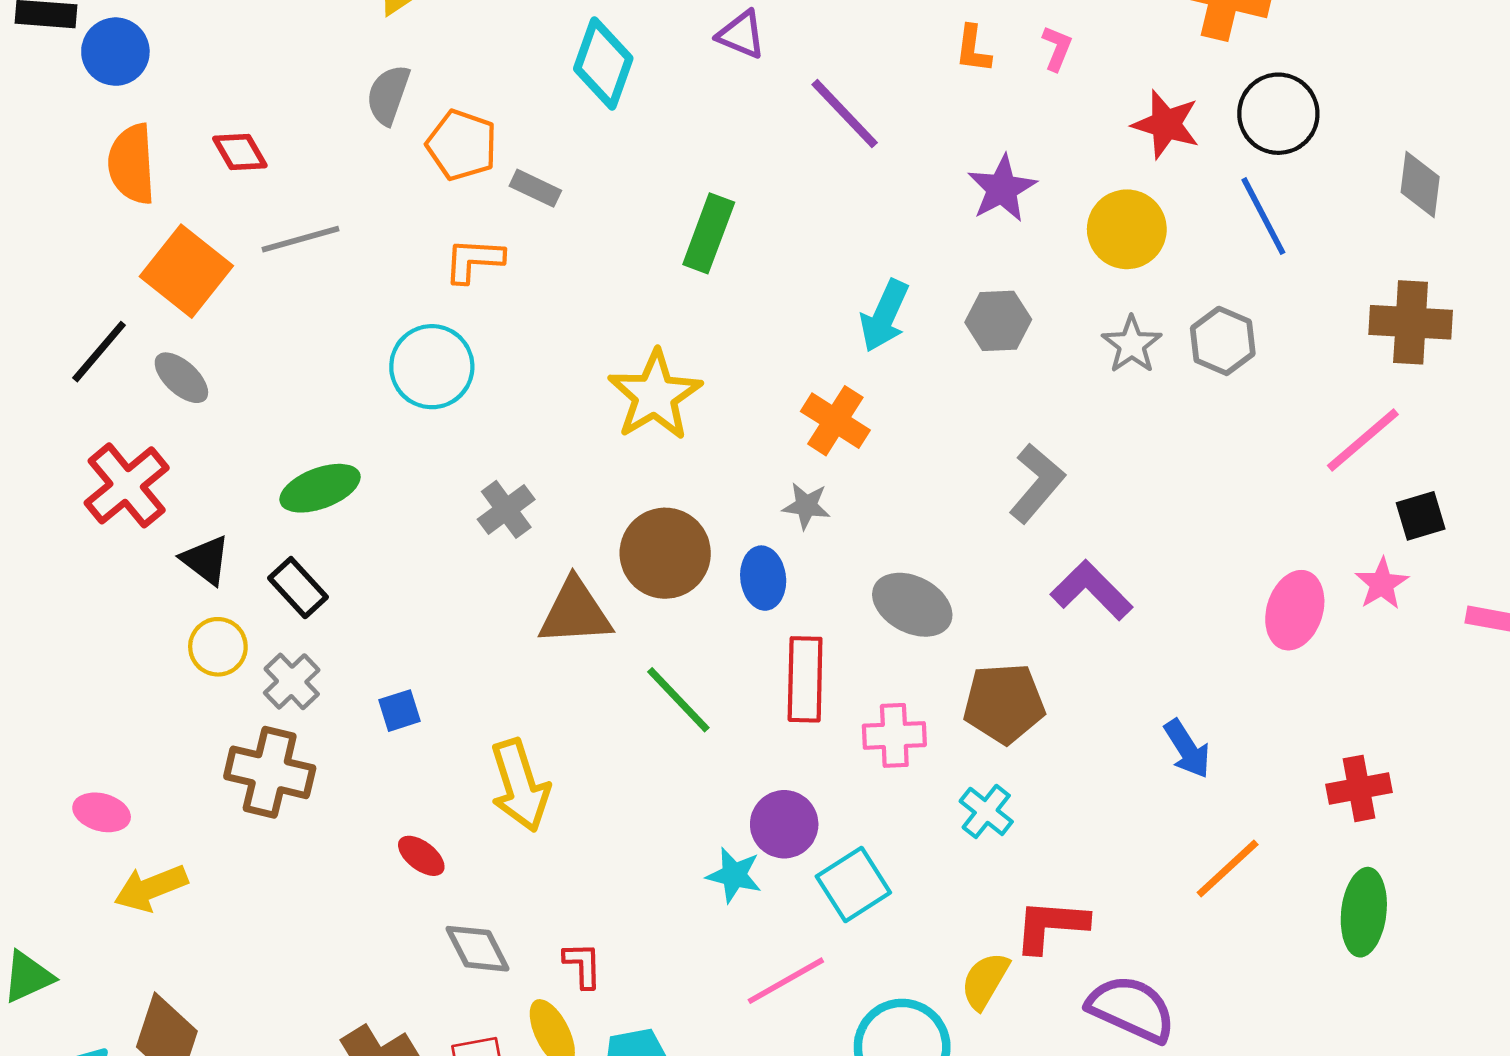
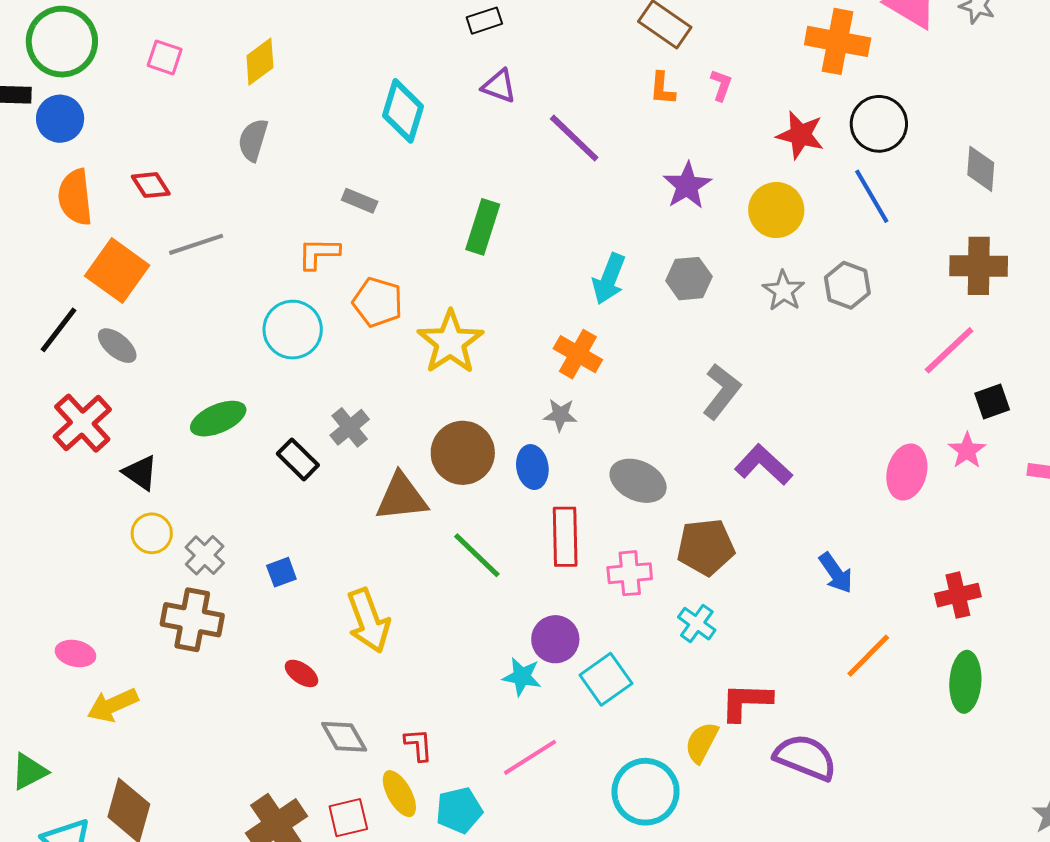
orange pentagon: (462, 145) -> (378, 302), moved
black rectangle: (298, 588) -> (298, 459), moved
pink line: (786, 981) -> (530, 757), moved

